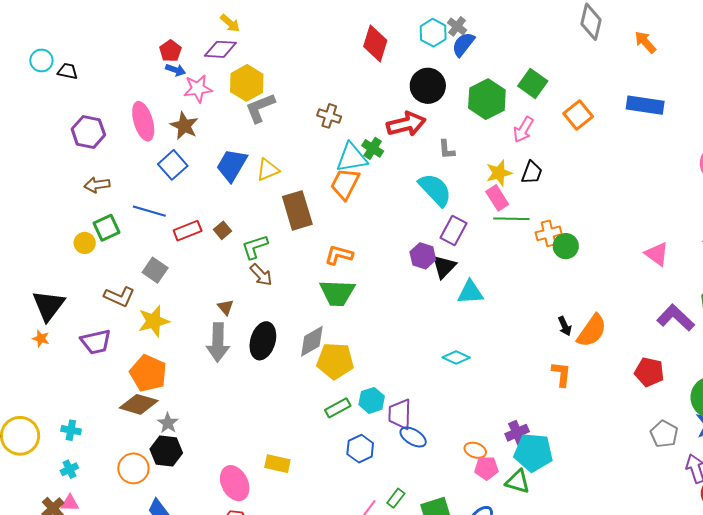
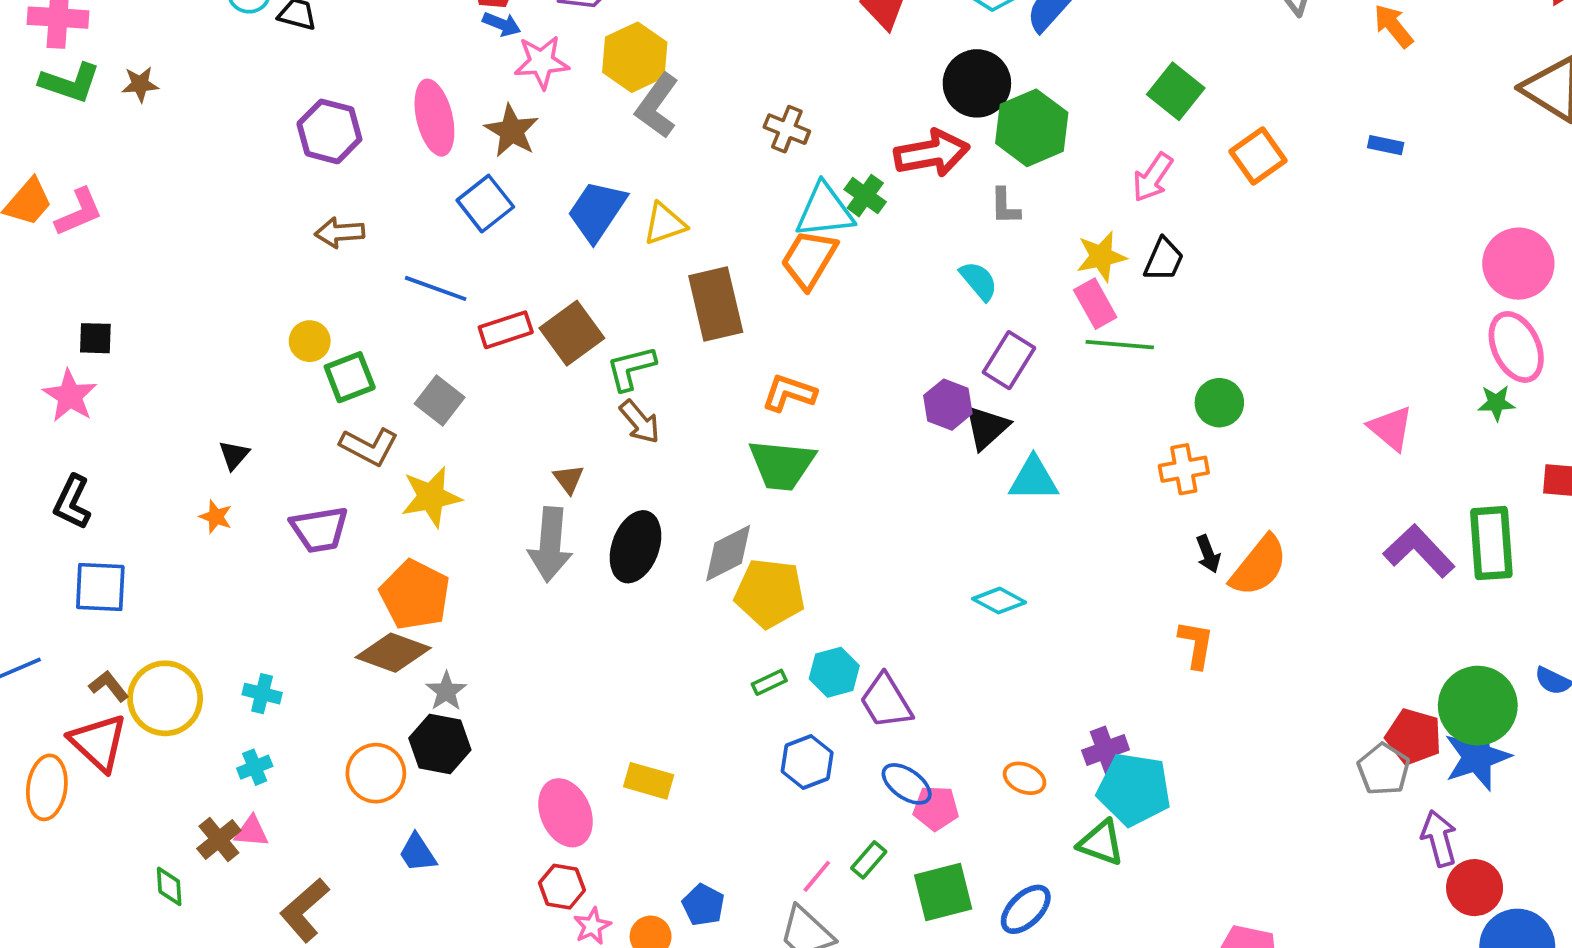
green hexagon: (487, 99) -> (1032, 128), moved
blue rectangle: (645, 105) -> (1386, 145), size x0.5
gray L-shape: (260, 108) -> (657, 106), turned -36
cyan semicircle: (435, 190) -> (979, 281), size x0.6
green square: (106, 228) -> (350, 377), moved
brown square: (223, 230) -> (572, 333), size x1.8
orange cross: (549, 233) -> (1184, 469), moved
black triangle: (48, 305) -> (234, 455), size x0.5
red pentagon: (649, 372) -> (1414, 737), moved
green rectangle: (338, 408) -> (769, 682), size x0.7
purple trapezoid: (400, 414) -> (886, 701), turned -36
blue ellipse: (413, 437) -> (907, 784), moved
pink pentagon: (486, 468) -> (936, 808), moved

